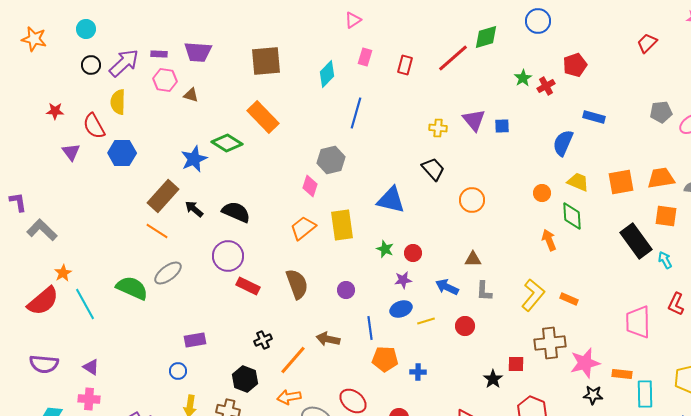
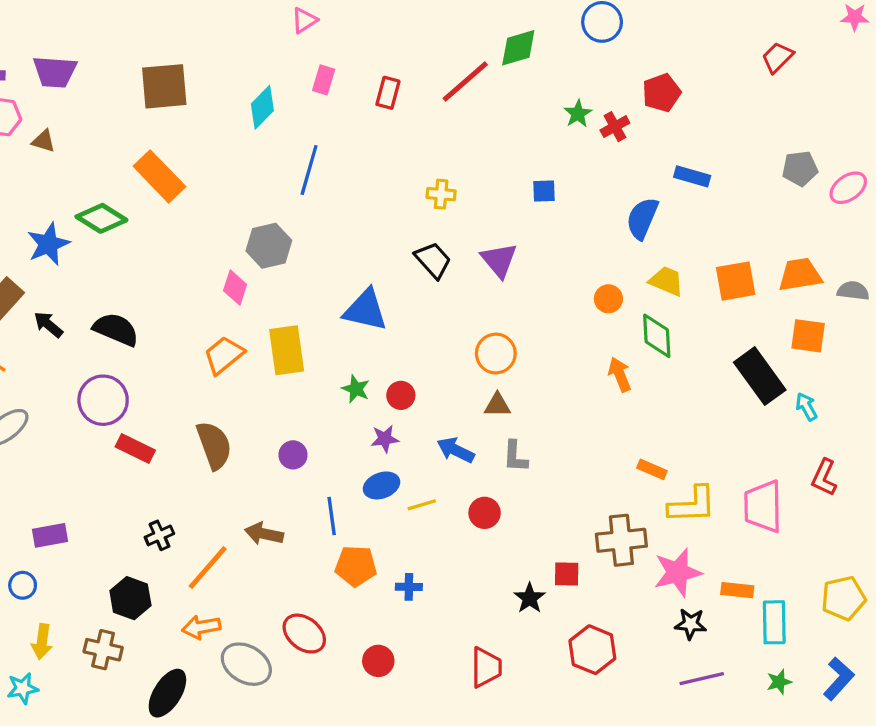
purple triangle: (474, 120) -> (499, 260), moved
orange circle: (472, 200) -> (496, 354), moved
yellow L-shape: (533, 295) -> (692, 505), moved, turned 48

